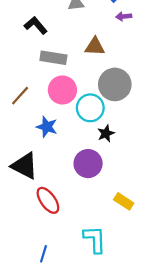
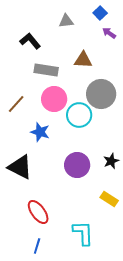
purple arrow: (124, 16) -> (109, 33), turned 40
black star: (106, 133) -> (111, 161), moved
red ellipse: (48, 200) -> (38, 212), moved

